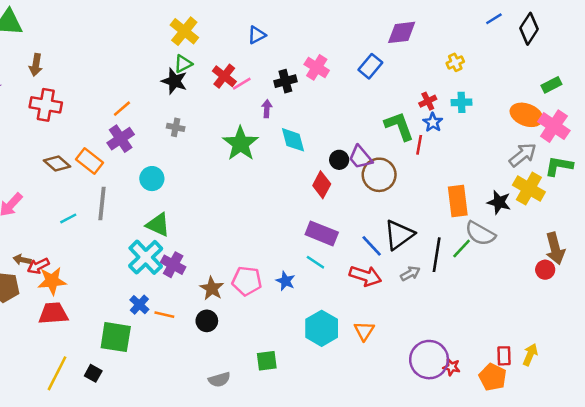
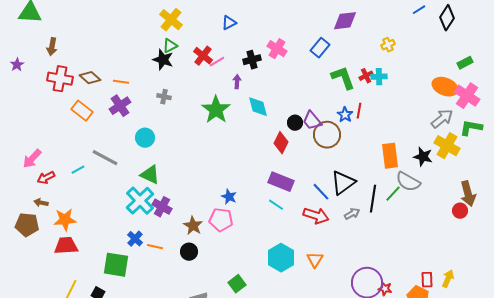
cyan cross: (462, 102) -> (379, 77), moved
orange line: (122, 109) -> (121, 82), turned 49
blue star: (433, 122) -> (345, 115), moved
green L-shape: (399, 126) -> (343, 78), moved
orange rectangle: (89, 161) -> (82, 111), moved
brown diamond: (57, 164) -> (90, 78), moved
gray line: (102, 204) -> (105, 158), turned -68
red arrow: (38, 266) -> (46, 178), moved
blue star: (285, 281) -> (229, 197), moved
green square: (267, 361) -> (237, 284), turned -30

